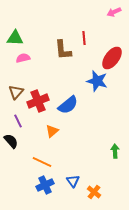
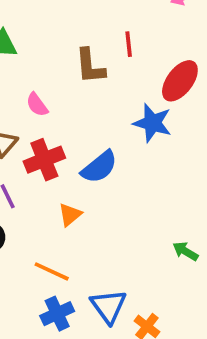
pink semicircle: (23, 58) -> (37, 105), moved, turned -112
green arrow: (115, 151) -> (185, 251), turned -56
blue triangle: (73, 181) -> (108, 306), size x1.5

